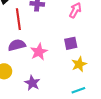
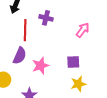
purple semicircle: (17, 45) -> (20, 56), turned 120

